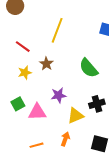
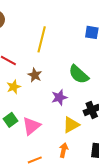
purple star: (59, 95) -> (59, 97), moved
pink triangle: (37, 112) -> (31, 126), turned -30

